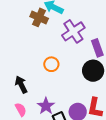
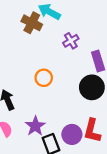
purple cross: (73, 31) -> (71, 41), size x0.6

